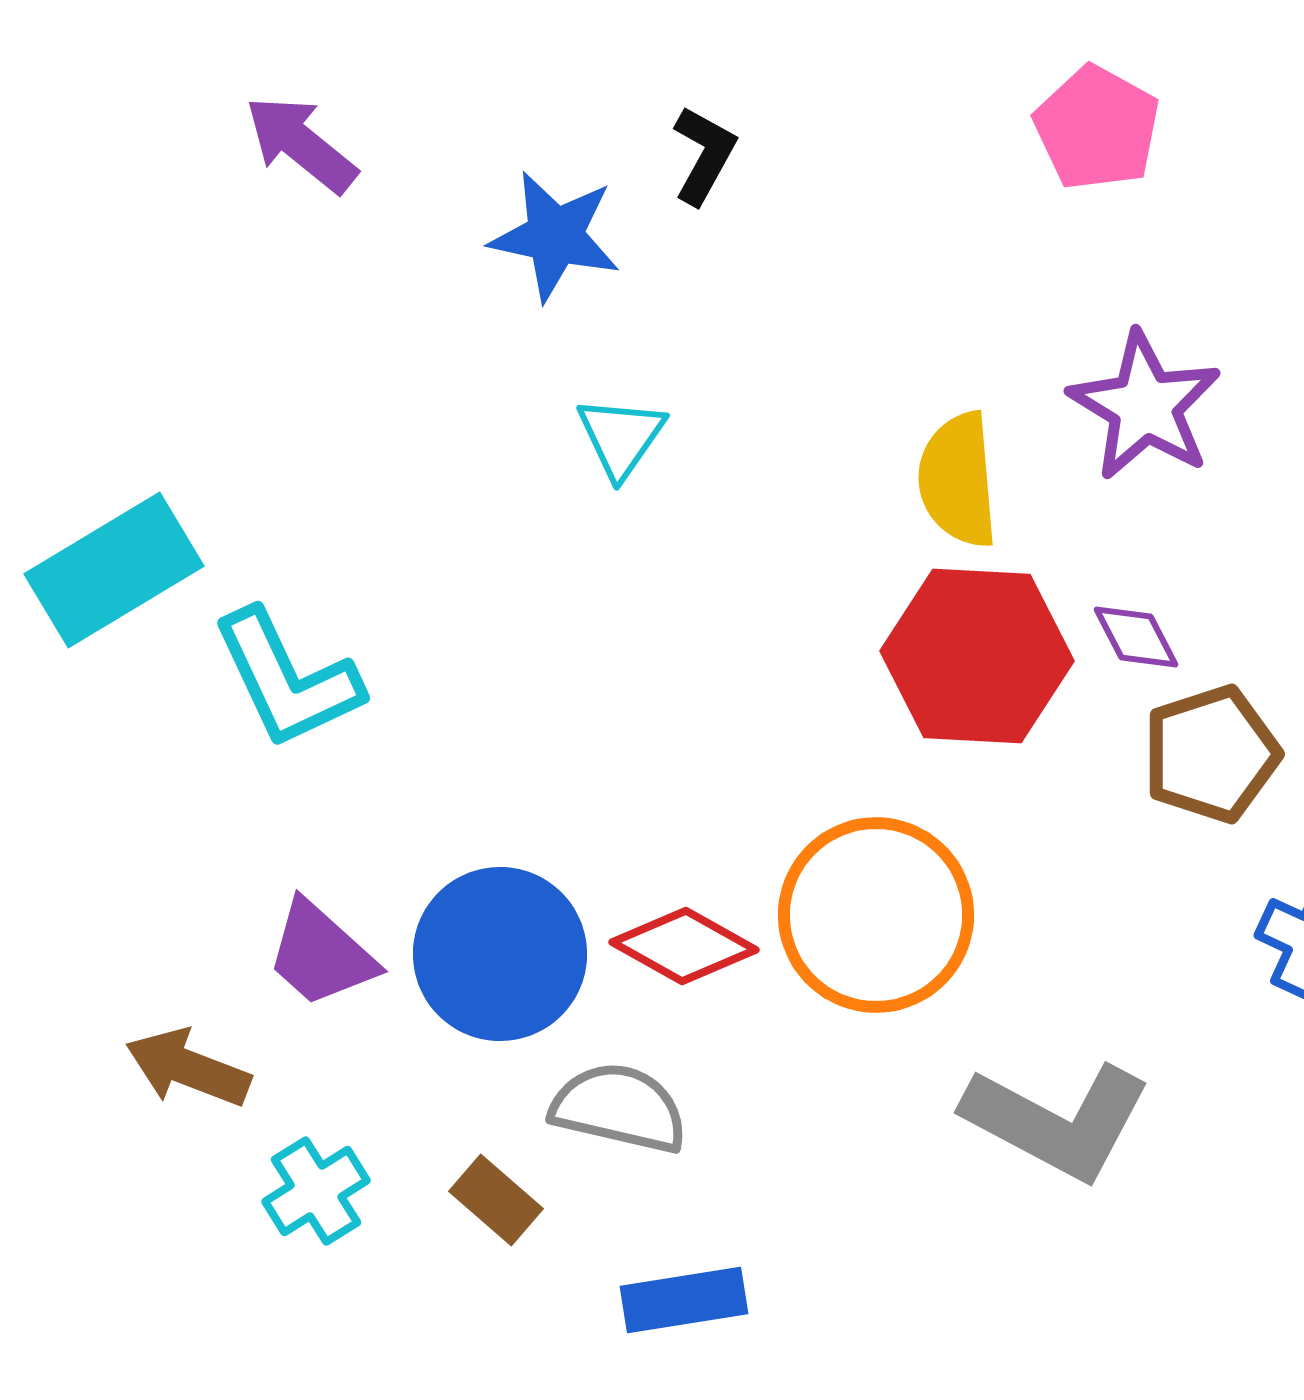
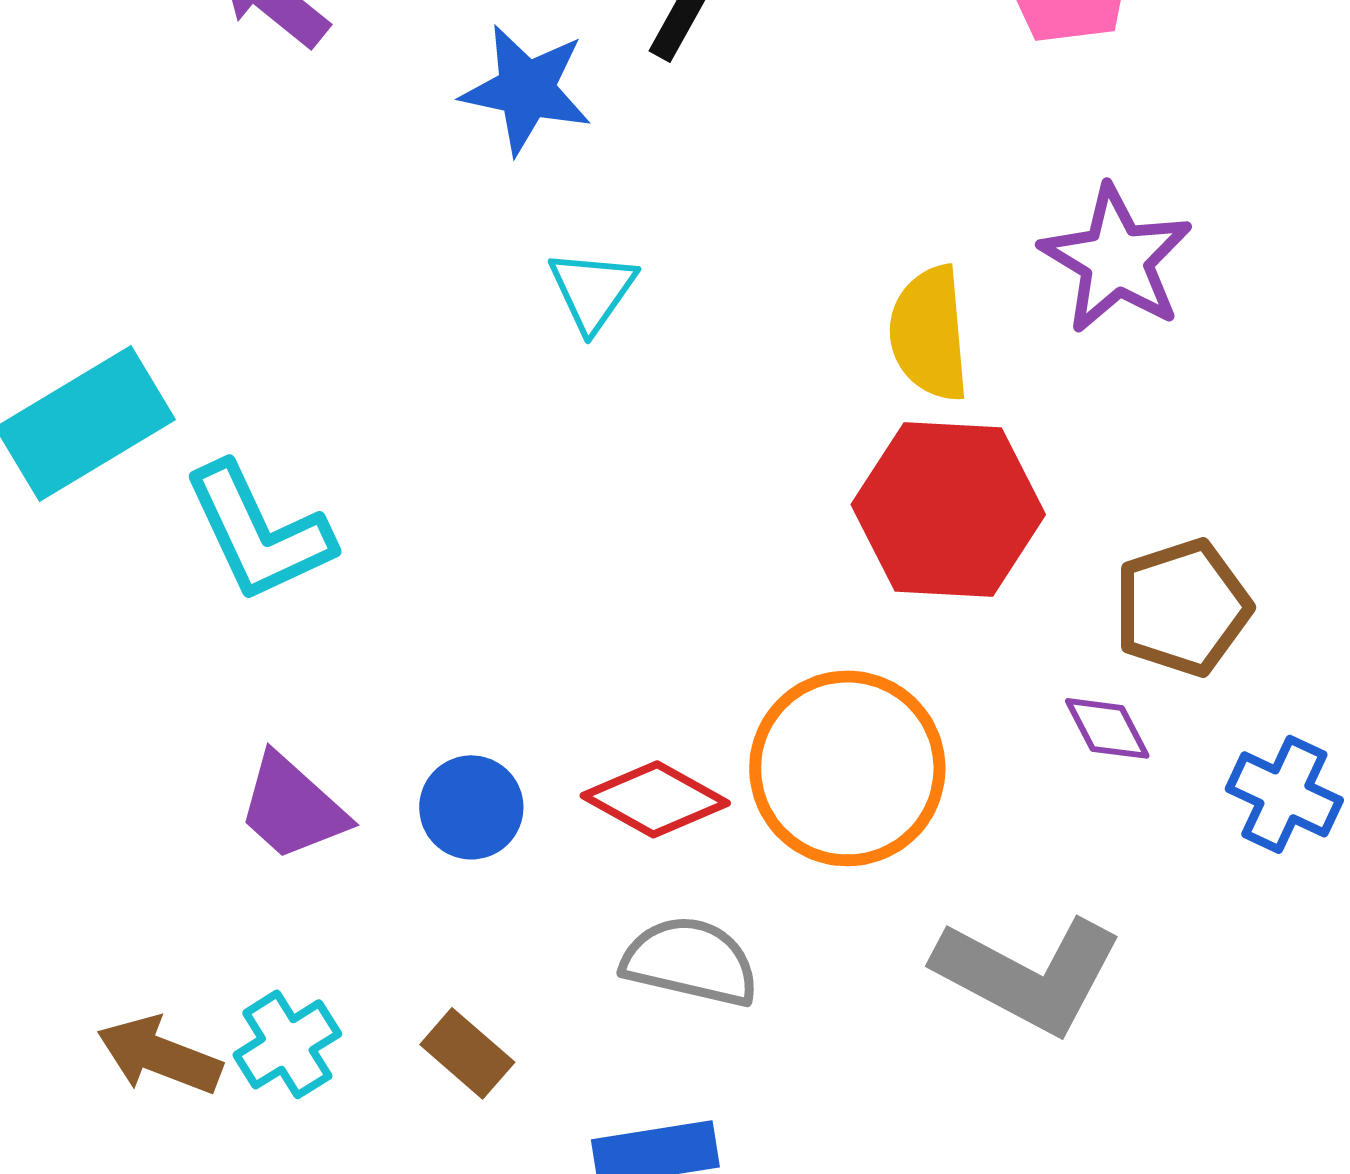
purple diamond: (1136, 637) -> (1107, 728), moved
blue circle: (500, 954) -> (471, 807), size x0.6
brown arrow: (188, 1068) -> (159, 1055), moved
gray semicircle: (619, 1108) -> (690, 961), moved

